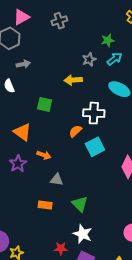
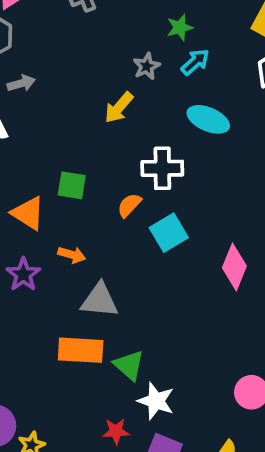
yellow arrow: (73, 80) -> (119, 108), turned -42
green square: (45, 104) -> (72, 185), moved
gray triangle: (57, 180) -> (100, 300), size x1.5
green triangle: (80, 204) -> (129, 365), moved
orange rectangle: (45, 205) -> (81, 350), size x1.6

